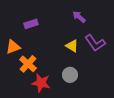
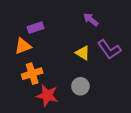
orange triangle: (13, 47) -> (23, 46), moved
orange cross: (28, 64) -> (32, 74), turned 30

